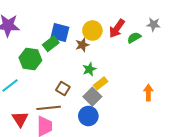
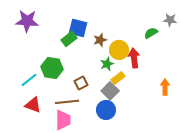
red arrow: (117, 28) -> (134, 58), moved, turned 138
yellow circle: (92, 31) -> (119, 50), moved
green hexagon: (30, 59) -> (52, 68), moved
brown square: (63, 89) -> (81, 83), turned 32
red triangle: (20, 119) -> (33, 105), moved, turned -36

